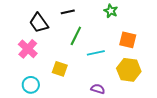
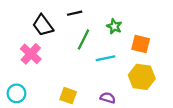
green star: (111, 11) -> (114, 26), moved
yellow square: (60, 69) -> (68, 96), moved
cyan circle: (31, 85) -> (16, 93), moved

